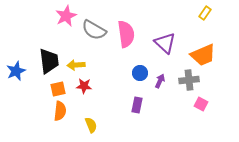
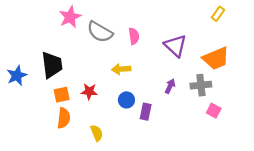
pink semicircle: (126, 34) -> (134, 36), size x0.6
yellow arrow: (76, 65) -> (121, 69), moved
blue circle: (140, 73) -> (126, 100), moved

